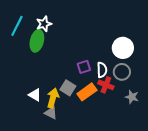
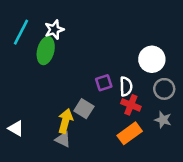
gray circle: (122, 72) -> (164, 89), moved
orange rectangle: (87, 92) -> (130, 133), moved
white triangle: (35, 95) -> (16, 128), moved

